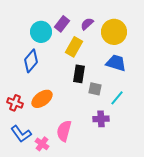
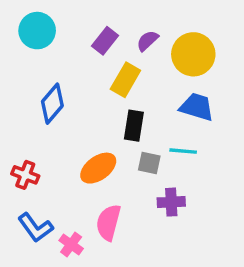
cyan circle: (41, 32) -> (37, 31), moved
gray square: (95, 89) -> (149, 163), moved
cyan line: (117, 98) -> (183, 151), moved, turned 56
orange ellipse: (42, 99) -> (98, 168), moved

